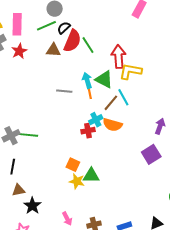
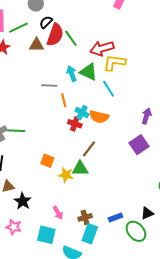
green line: (46, 26) -> (18, 28), moved
red arrow: (119, 57) -> (102, 48), turned -100
orange line: (90, 92) -> (64, 100), moved
brown line: (111, 103) -> (89, 149), moved
cyan cross: (96, 120) -> (82, 112), turned -32
red cross: (88, 131) -> (75, 124), turned 32
orange square: (73, 165) -> (47, 161), moved

